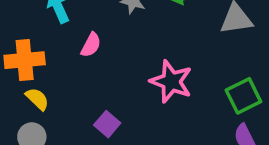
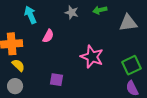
purple square: (107, 124) -> (57, 80), turned -32

